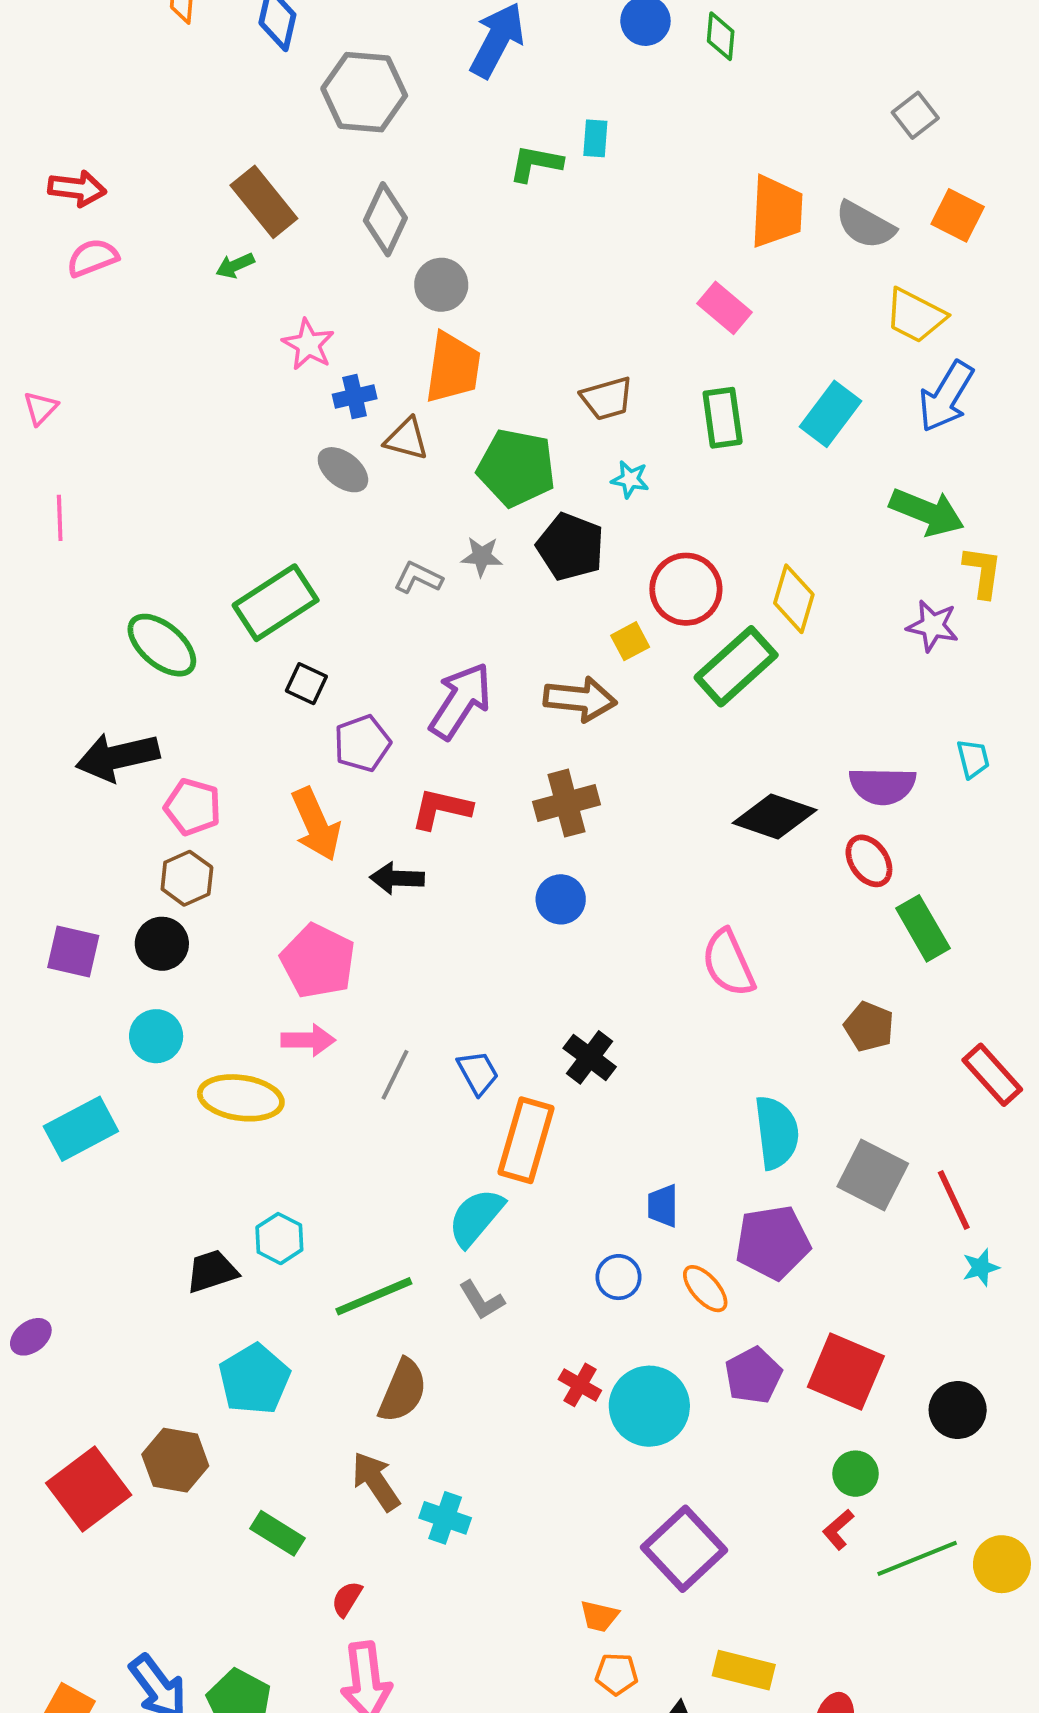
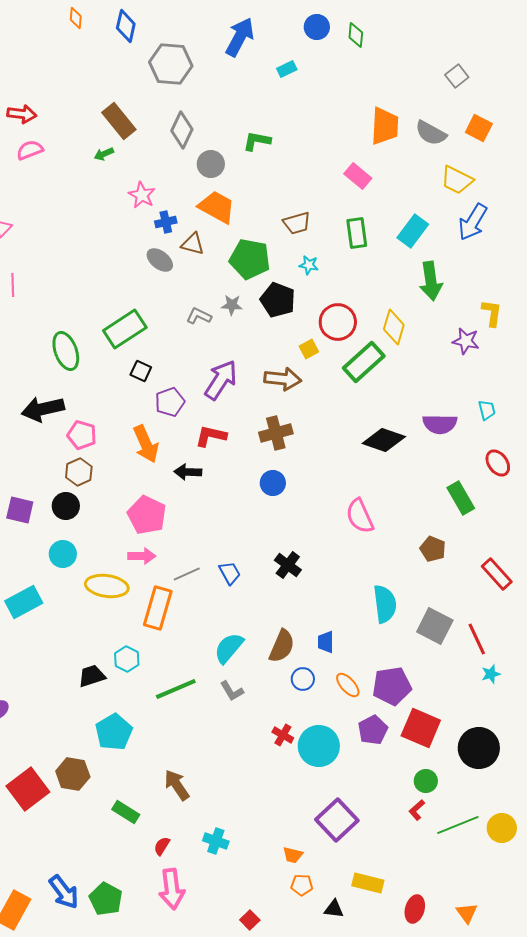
cyan rectangle: (595, 138) -> (287, 69), moved, turned 60
green L-shape: (536, 163) -> (257, 141), moved
orange trapezoid: (453, 368) -> (217, 207), turned -69
green arrow: (927, 512) -> (431, 281), moved, turned 60
green ellipse: (162, 645) -> (66, 351), turned 30
red ellipse: (869, 861) -> (498, 463), moved
gray line: (395, 1075) -> (187, 574), turned 40
orange rectangle: (526, 1140) -> (158, 608), moved
purple pentagon: (773, 1242) -> (392, 686), moved
brown semicircle: (403, 1391) -> (282, 646), moved
black circle: (958, 1410) -> (479, 748), size x1.4
cyan cross: (445, 1518) -> (216, 841), moved

